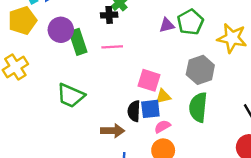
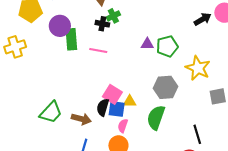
pink square: (149, 80) -> (112, 94), moved
green trapezoid: (71, 96) -> (51, 112), moved, turned -85
pink semicircle: (162, 126) -> (123, 126), turned -56

